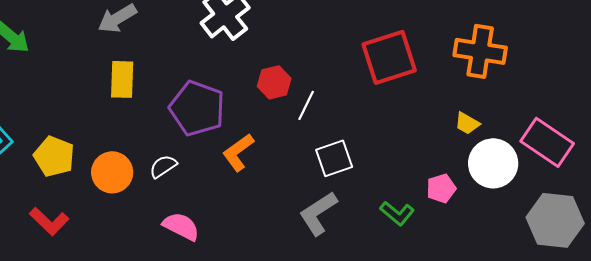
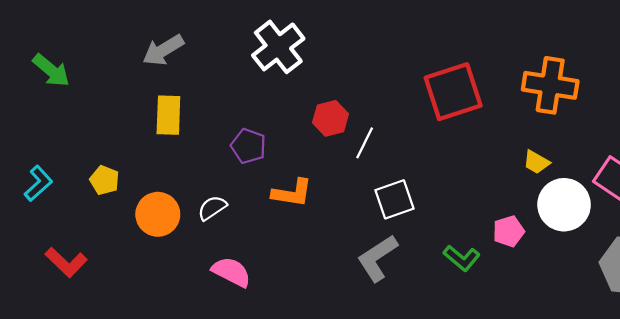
purple pentagon: (197, 108) -> (248, 146), size x0.6
orange L-shape: (238, 152) -> (292, 193), turned -135
yellow pentagon: (54, 156) -> (104, 180), moved, size x0.7
red L-shape: (49, 221) -> (66, 262), moved

